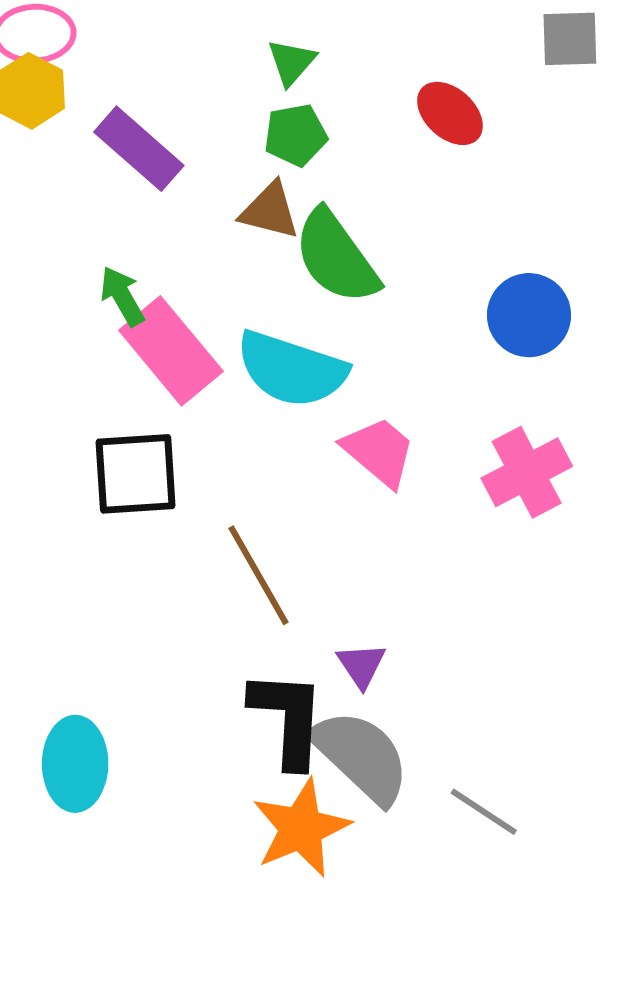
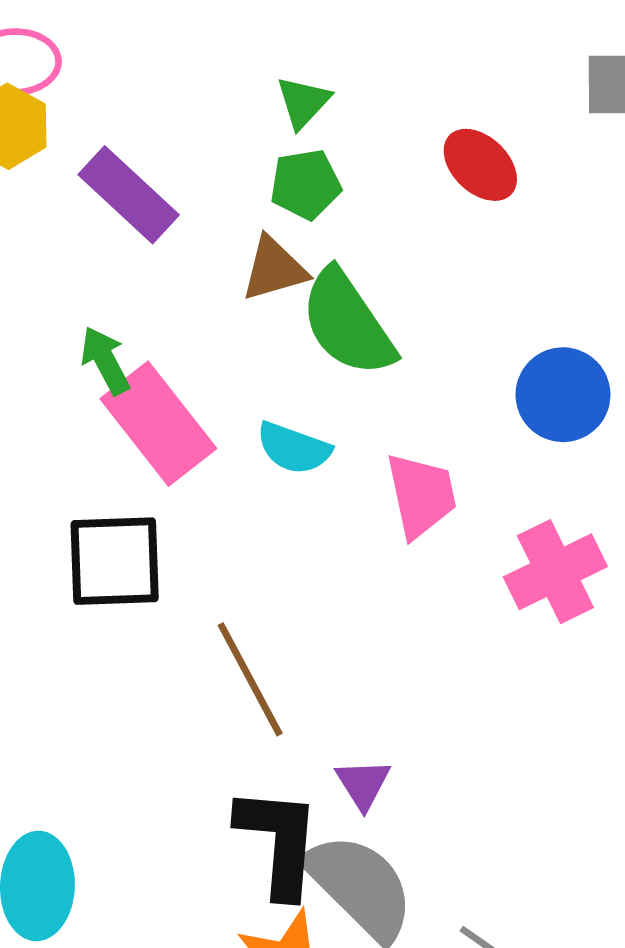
brown triangle: (270, 211) -> (274, 269), turned -32
cyan semicircle: (292, 369) -> (294, 448), size x0.6
pink trapezoid: (379, 452) -> (421, 495), moved, turned 36

